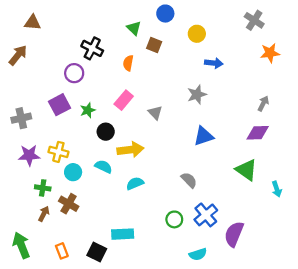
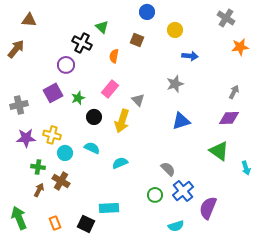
green triangle: (134, 28) -> (102, 27), moved
yellow arrow: (130, 150) -> (122, 121), moved, turned 115
gray semicircle: (189, 180) -> (168, 169), moved

